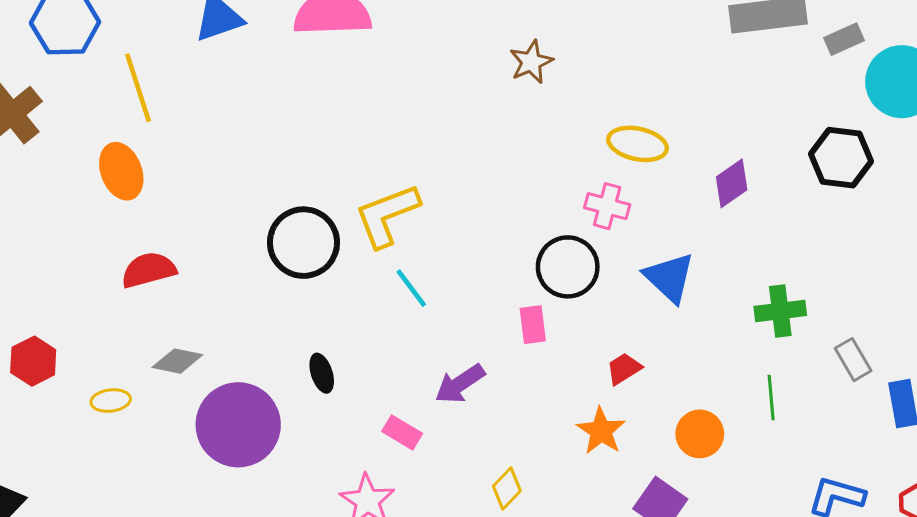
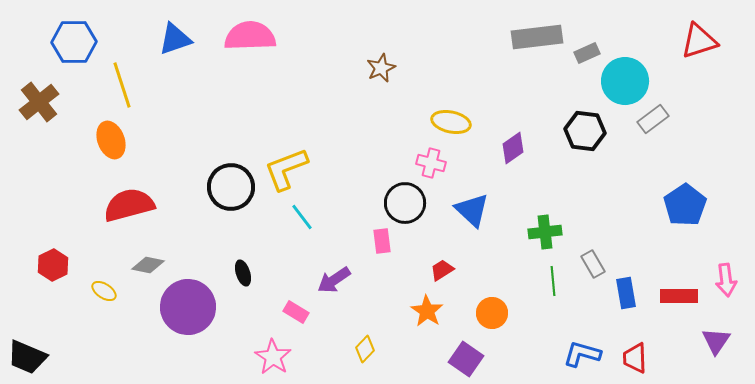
red semicircle: (149, 270) -> (129, 205), size x1.4
green line: (771, 397) -> (553, 281), moved
yellow ellipse: (111, 401) -> (104, 291), turned 40

